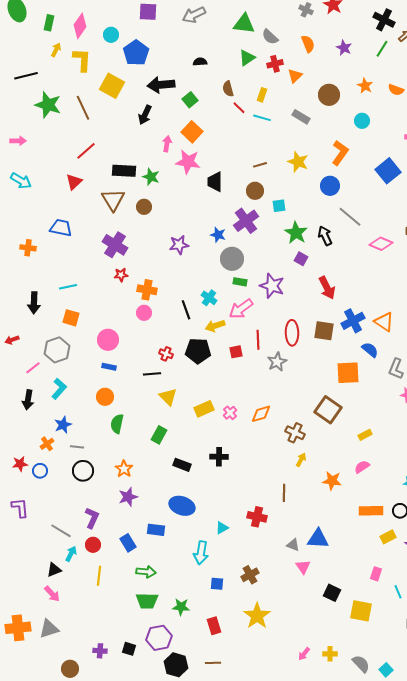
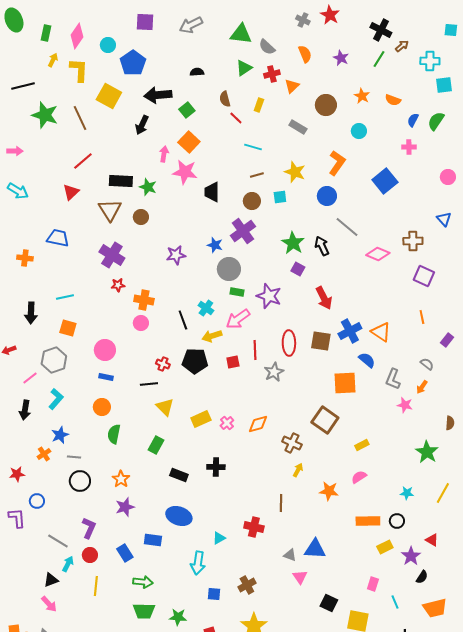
cyan line: (262, 118) -> (253, 147), moved
cyan square: (279, 206) -> (280, 197), moved
blue circle: (40, 471) -> (37, 501), moved

